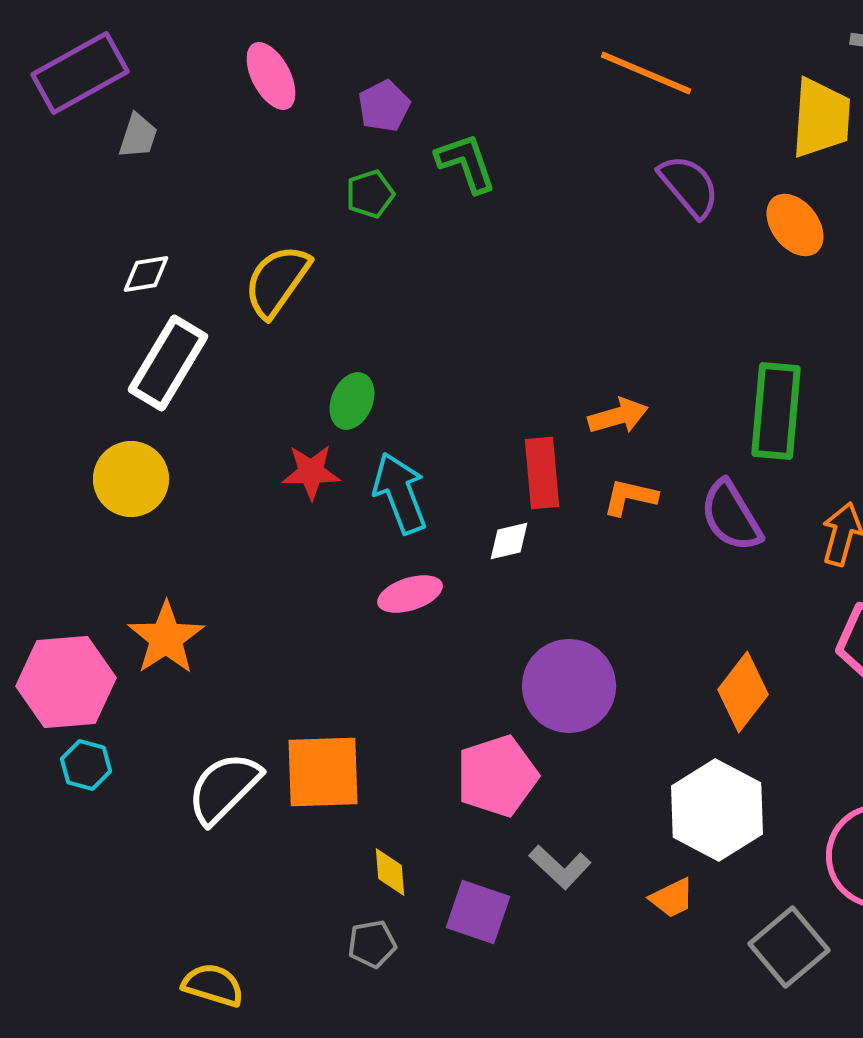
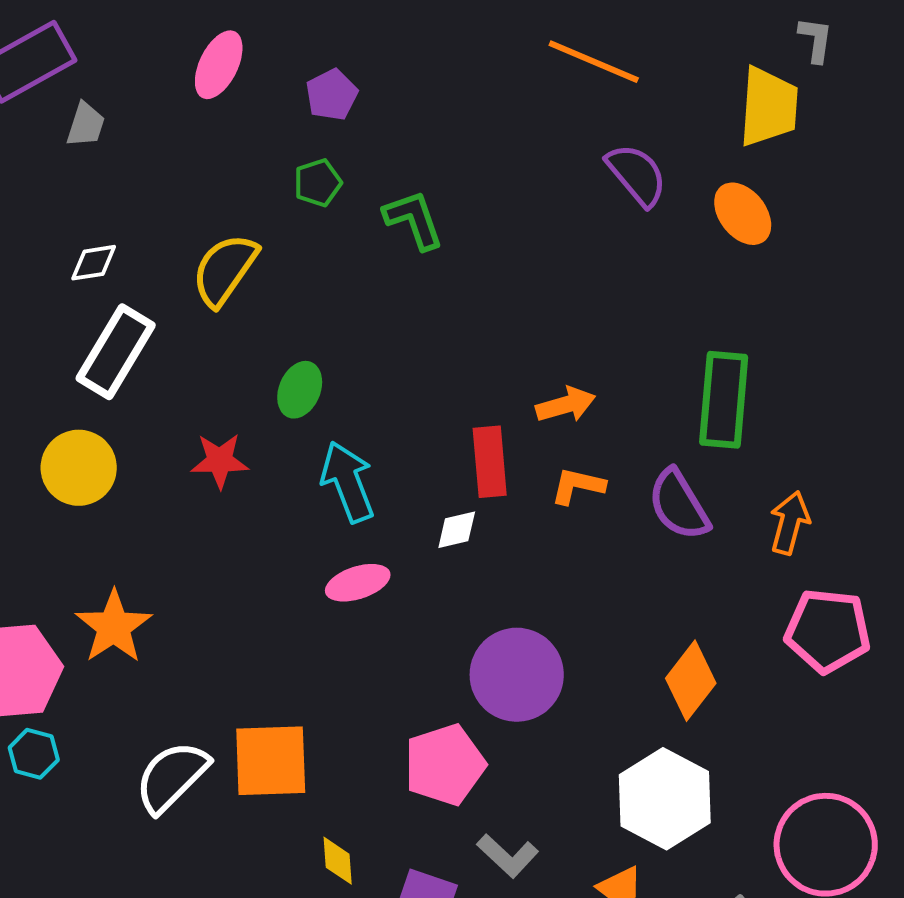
pink ellipse: (271, 76) -> (219, 65), turned 54
green L-shape: (466, 163) -> (414, 220), moved
red star: (311, 472) -> (220, 461), moved

